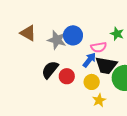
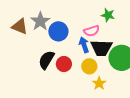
blue circle: (73, 35) -> (58, 31), moved
gray star: (57, 40) -> (40, 21), moved, turned 30
blue arrow: (89, 60) -> (84, 45), turned -49

